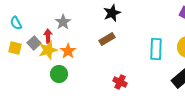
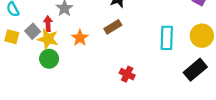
yellow star: (48, 50) -> (48, 39), turned 30
orange star: (68, 51) -> (80, 38), moved
green circle: (59, 74) -> (49, 59), moved

